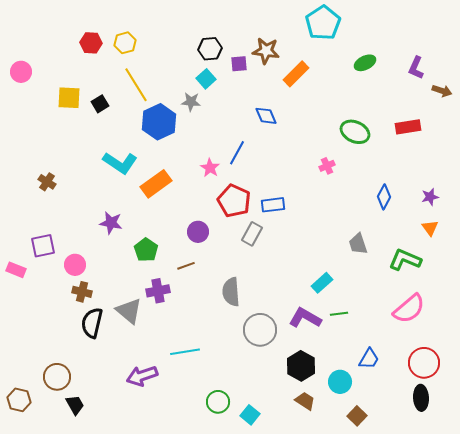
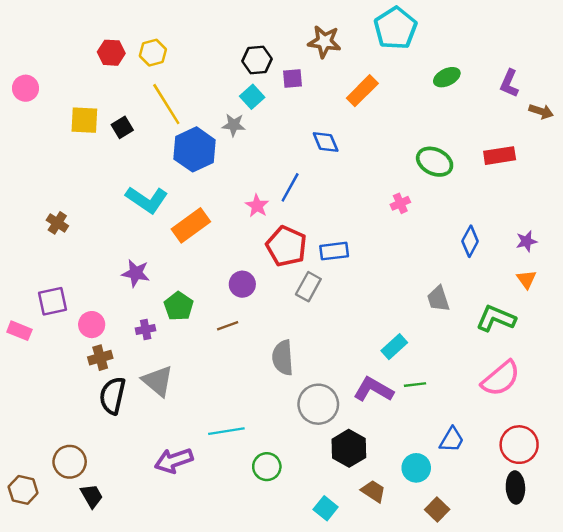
brown star: (266, 51) -> (324, 42), moved
purple cross: (158, 291) -> (146, 329), moved, size x0.7
brown cross: (82, 292) -> (100, 358), turned -30
black hexagon: (301, 366) -> (349, 448), moved
green circle: (218, 402) -> (267, 467), moved
cyan square: (250, 415) -> (326, 508), moved

